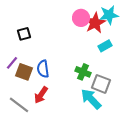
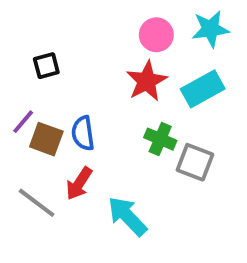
red star: (95, 23) -> (147, 81), moved
cyan rectangle: (105, 46) -> (203, 89), size x1.5
cyan arrow: (91, 99) -> (127, 216), moved

